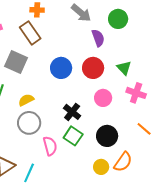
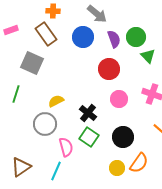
green circle: (118, 19) -> (136, 37), moved
blue circle: (61, 68) -> (83, 37), moved
green triangle: (124, 68) -> (148, 56), moved
yellow semicircle: (26, 100) -> (56, 101), moved
cyan line: (29, 173) -> (56, 171), moved

